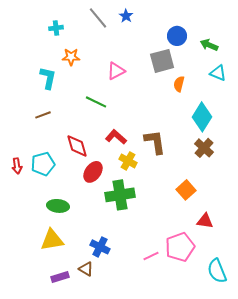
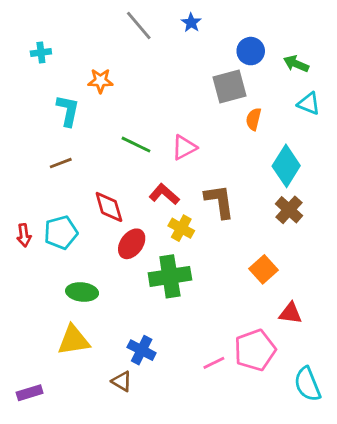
blue star: (126, 16) -> (191, 23), moved
cyan cross: (56, 28) -> (41, 52), moved
pink triangle: (116, 71) -> (184, 147), moved
purple rectangle: (60, 277) -> (30, 393), moved

